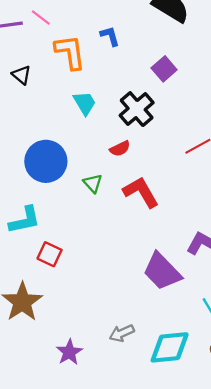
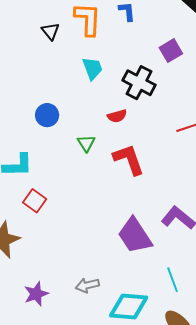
black triangle: (21, 75) -> (50, 31), moved
black cross: (137, 109) -> (139, 83), turned -32
blue circle: (46, 161) -> (47, 115), size x0.6

